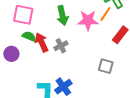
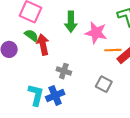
orange line: (105, 14) -> (113, 50), moved, turned 42
gray cross: (61, 46) -> (64, 71), moved, turned 32

